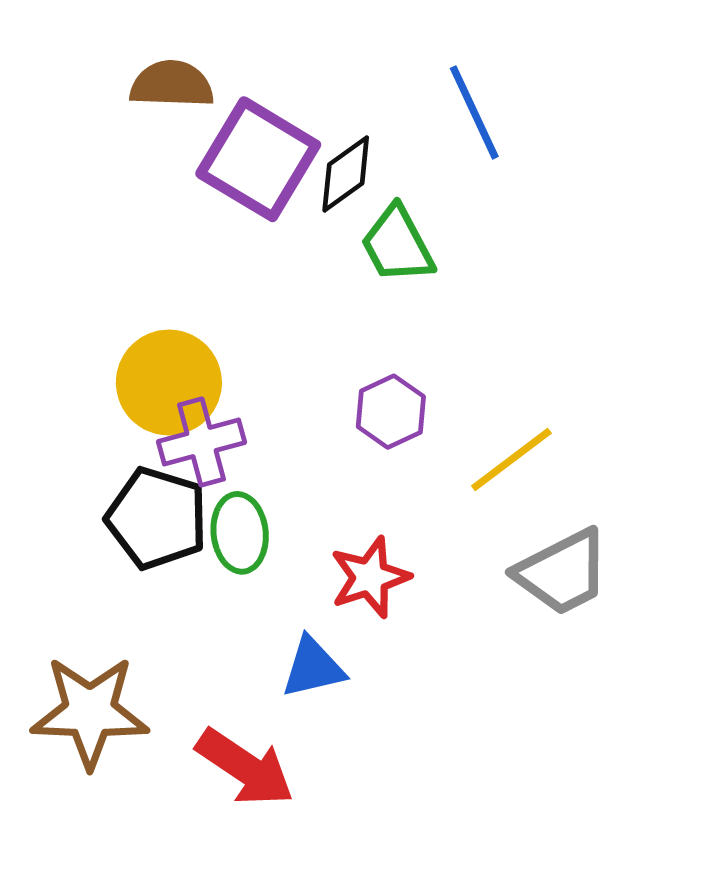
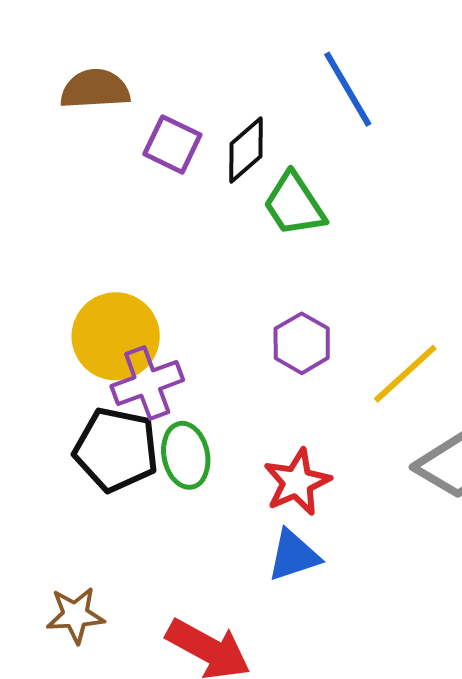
purple square: (258, 159) -> (172, 144), size x0.6
blue triangle: (313, 668) -> (294, 556), moved
brown star: (90, 712) -> (75, 615), size x0.6

